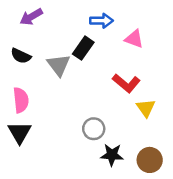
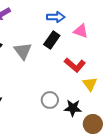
black rectangle: (83, 48) -> (52, 40), moved
black star: (112, 155) -> (73, 108), moved

